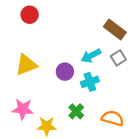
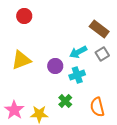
pink star: (23, 109) -> (14, 110), moved, turned 30
orange semicircle: (113, 118) -> (97, 107), turned -120

